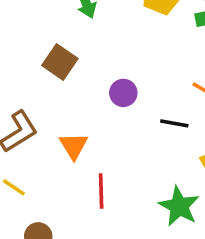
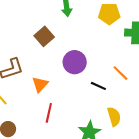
purple circle: (123, 93) -> (75, 62), size x1.5

